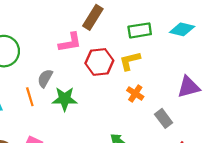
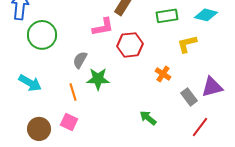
yellow L-shape: (130, 61) -> (187, 44), moved
purple triangle: (189, 87) -> (212, 87), moved
orange line: (30, 97) -> (73, 92), moved

